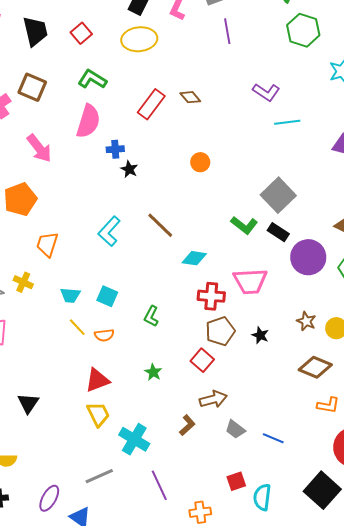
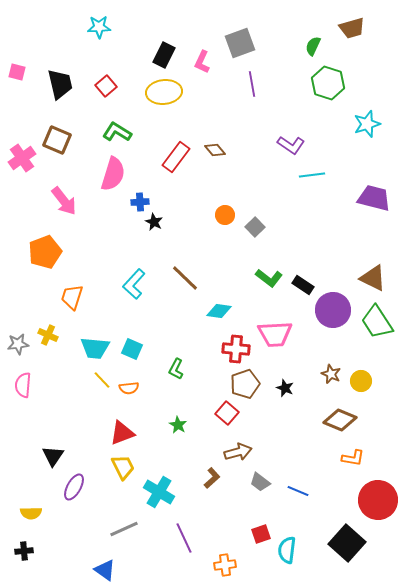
gray square: (278, 195) -> (255, 227), moved, size x0.6
cyan trapezoid: (70, 295) -> (95, 348), size x1.4
purple ellipse: (49, 498) -> (74, 487), moved

